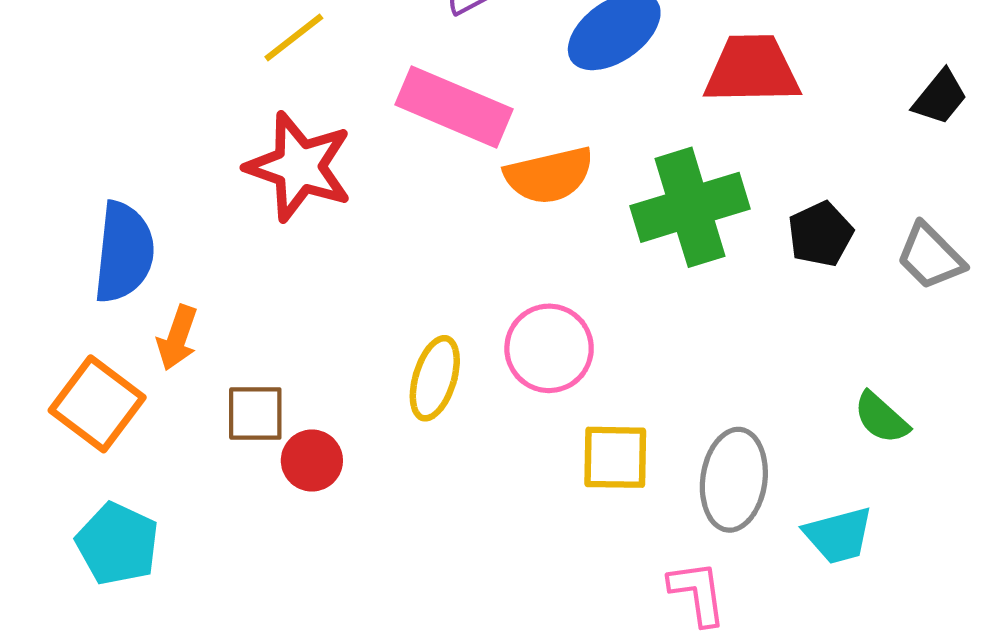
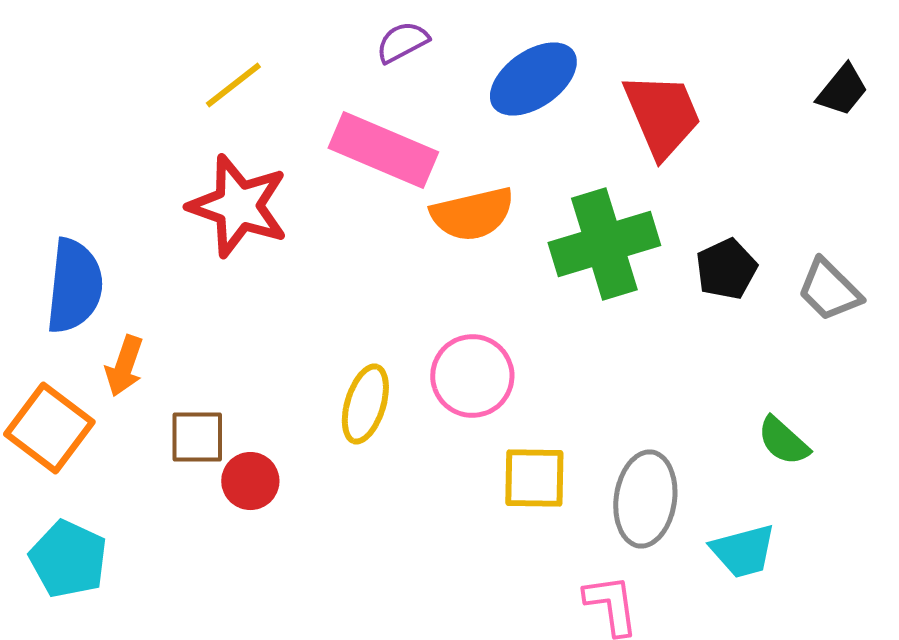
red trapezoid: (752, 70) -> (662, 115), turned 68
black trapezoid: (940, 97) -> (842, 90), moved

